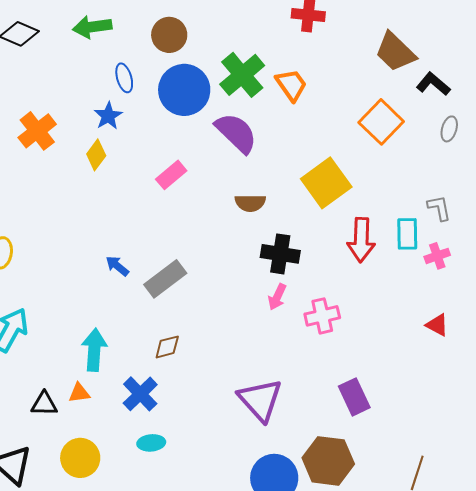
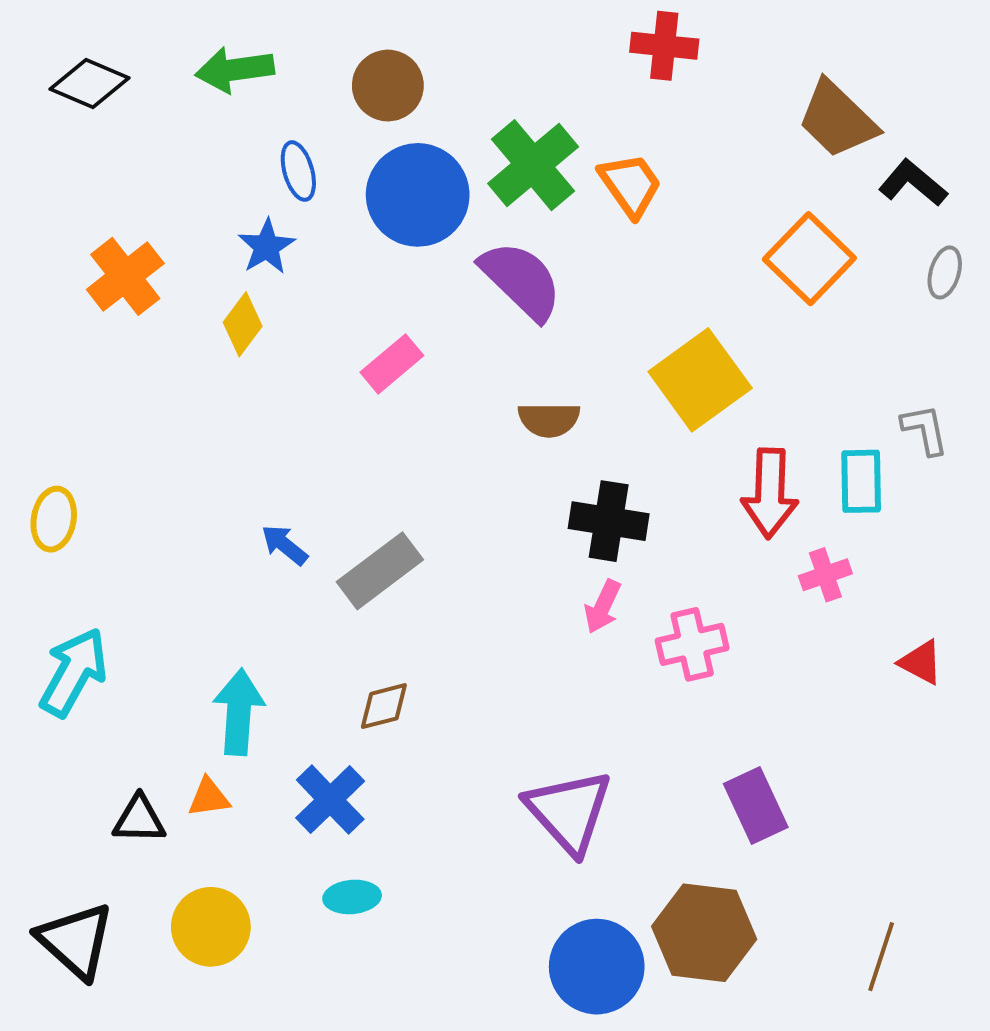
pink cross: (437, 256) -> (825, 575), moved

